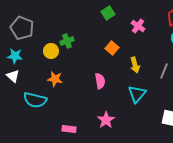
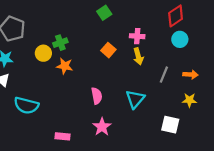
pink cross: (138, 26) -> (137, 36), moved, turned -32
yellow arrow: (135, 65) -> (138, 56), moved
orange star: (55, 79) -> (65, 66), moved
pink semicircle: (100, 81) -> (97, 96), moved

